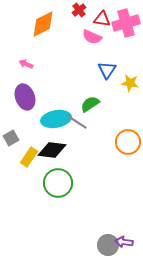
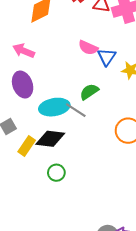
pink semicircle: (92, 37) -> (88, 48), moved
pink arrow: (26, 64) -> (24, 51), size x1.5
green circle: (58, 183) -> (56, 173), size x0.6

